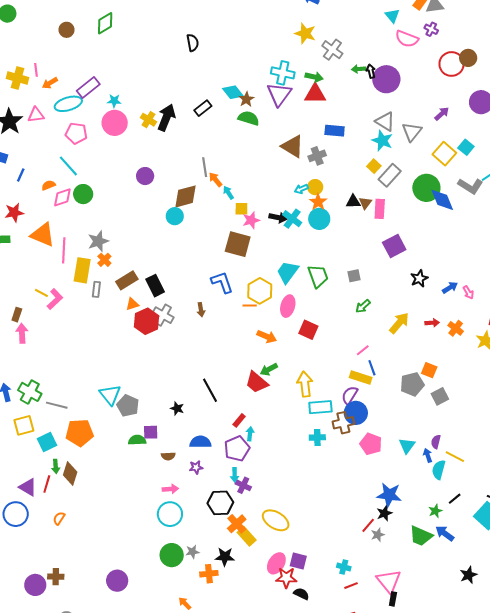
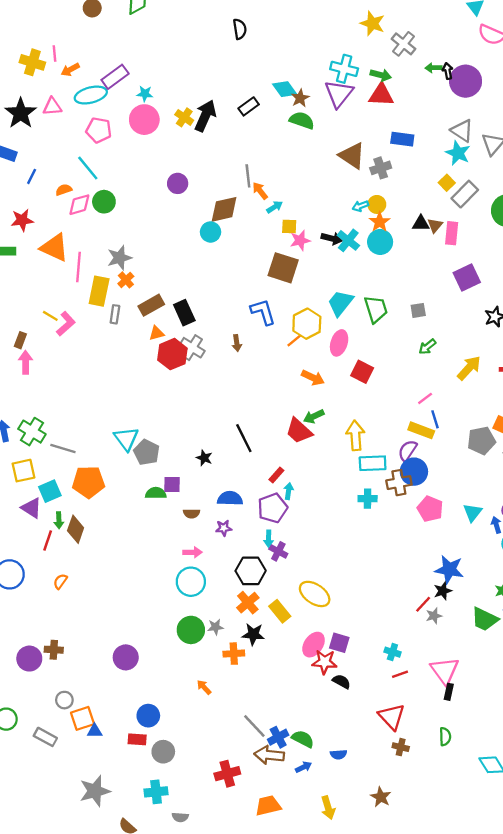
cyan arrow: (228, 193) -> (275, 207), turned 88
orange line: (250, 306) -> (294, 340), turned -40
purple triangle: (28, 487) -> (31, 508), moved
orange cross: (237, 524) -> (248, 603), moved

